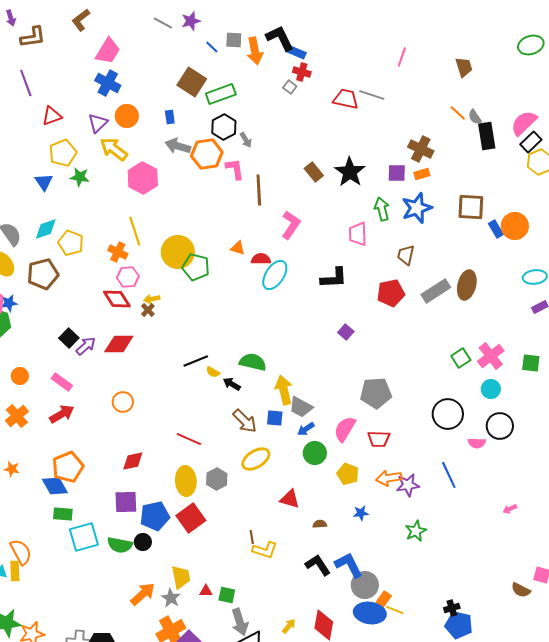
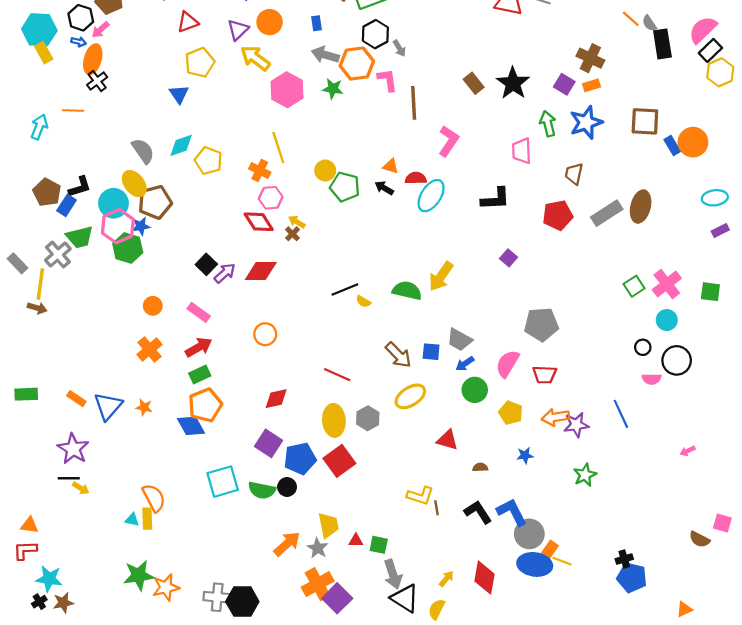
purple square: (397, 173) -> (564, 84), turned 30
green star: (80, 177) -> (333, 89), moved
yellow circle: (178, 252) -> (325, 171), size x0.6
brown pentagon: (43, 274) -> (155, 202), moved
yellow arrow: (152, 299) -> (297, 222), turned 42
black arrow: (232, 384) -> (384, 188), moved
yellow arrow: (284, 390) -> (441, 276), moved, turned -132
black circle: (448, 414) -> (643, 347), moved, size x0.5
purple square: (126, 502) -> (268, 443), turned 35
green rectangle: (63, 514) -> (200, 375), moved, turned -30
brown line: (252, 537) -> (437, 508), moved

